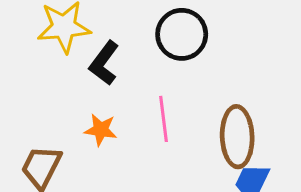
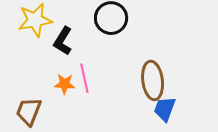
pink line: (163, 119) -> (84, 78), moved

